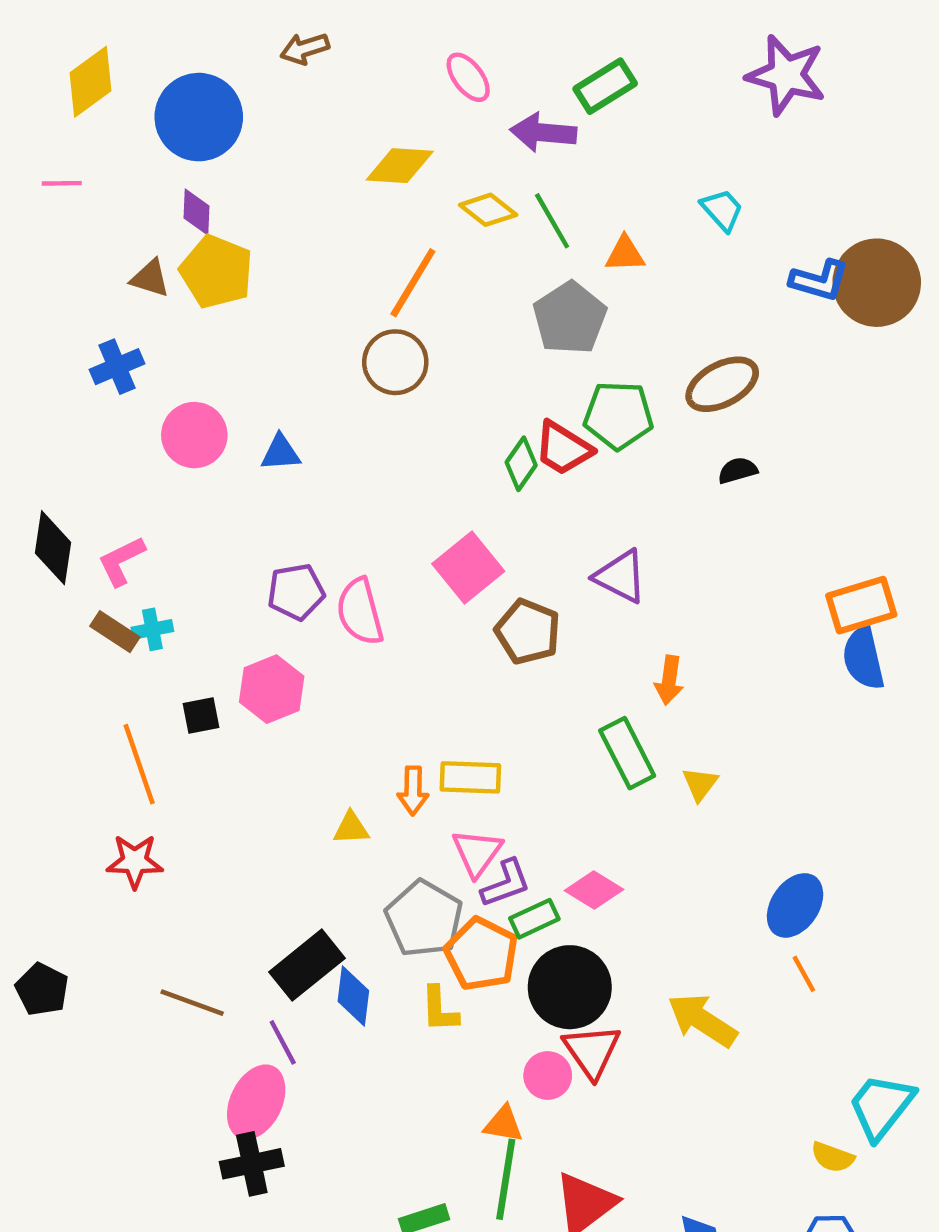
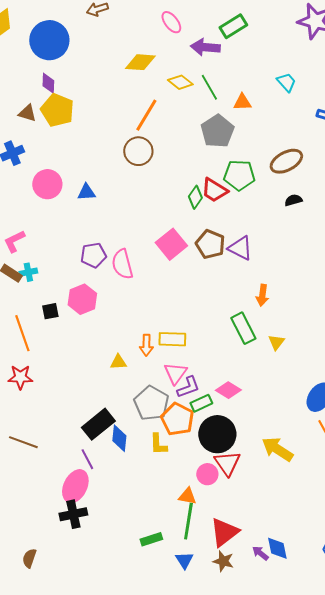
brown pentagon: (528, 632) -> (210, 244), moved
brown line: (192, 1003) -> (23, 442), moved

